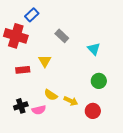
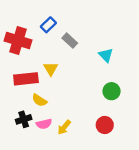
blue rectangle: (32, 15) -> (48, 25), moved
red rectangle: (23, 70) -> (26, 79), size x1.5
yellow semicircle: (51, 95) -> (39, 100), moved
yellow arrow: (71, 101) -> (64, 127), moved, turned 104

